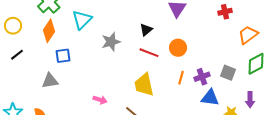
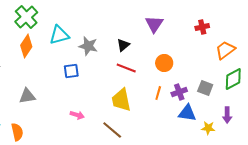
cyan triangle: (82, 20) -> (59, 35), turned 30
gray star: (111, 42) -> (88, 46), moved, turned 30
orange circle: (178, 48) -> (164, 63), moved
blue square: (63, 56) -> (71, 71), moved

